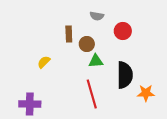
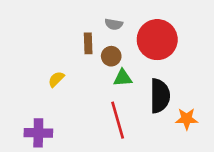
gray semicircle: (97, 16) -> (114, 24), moved
red circle: (123, 31) -> (157, 40), size x1.8

